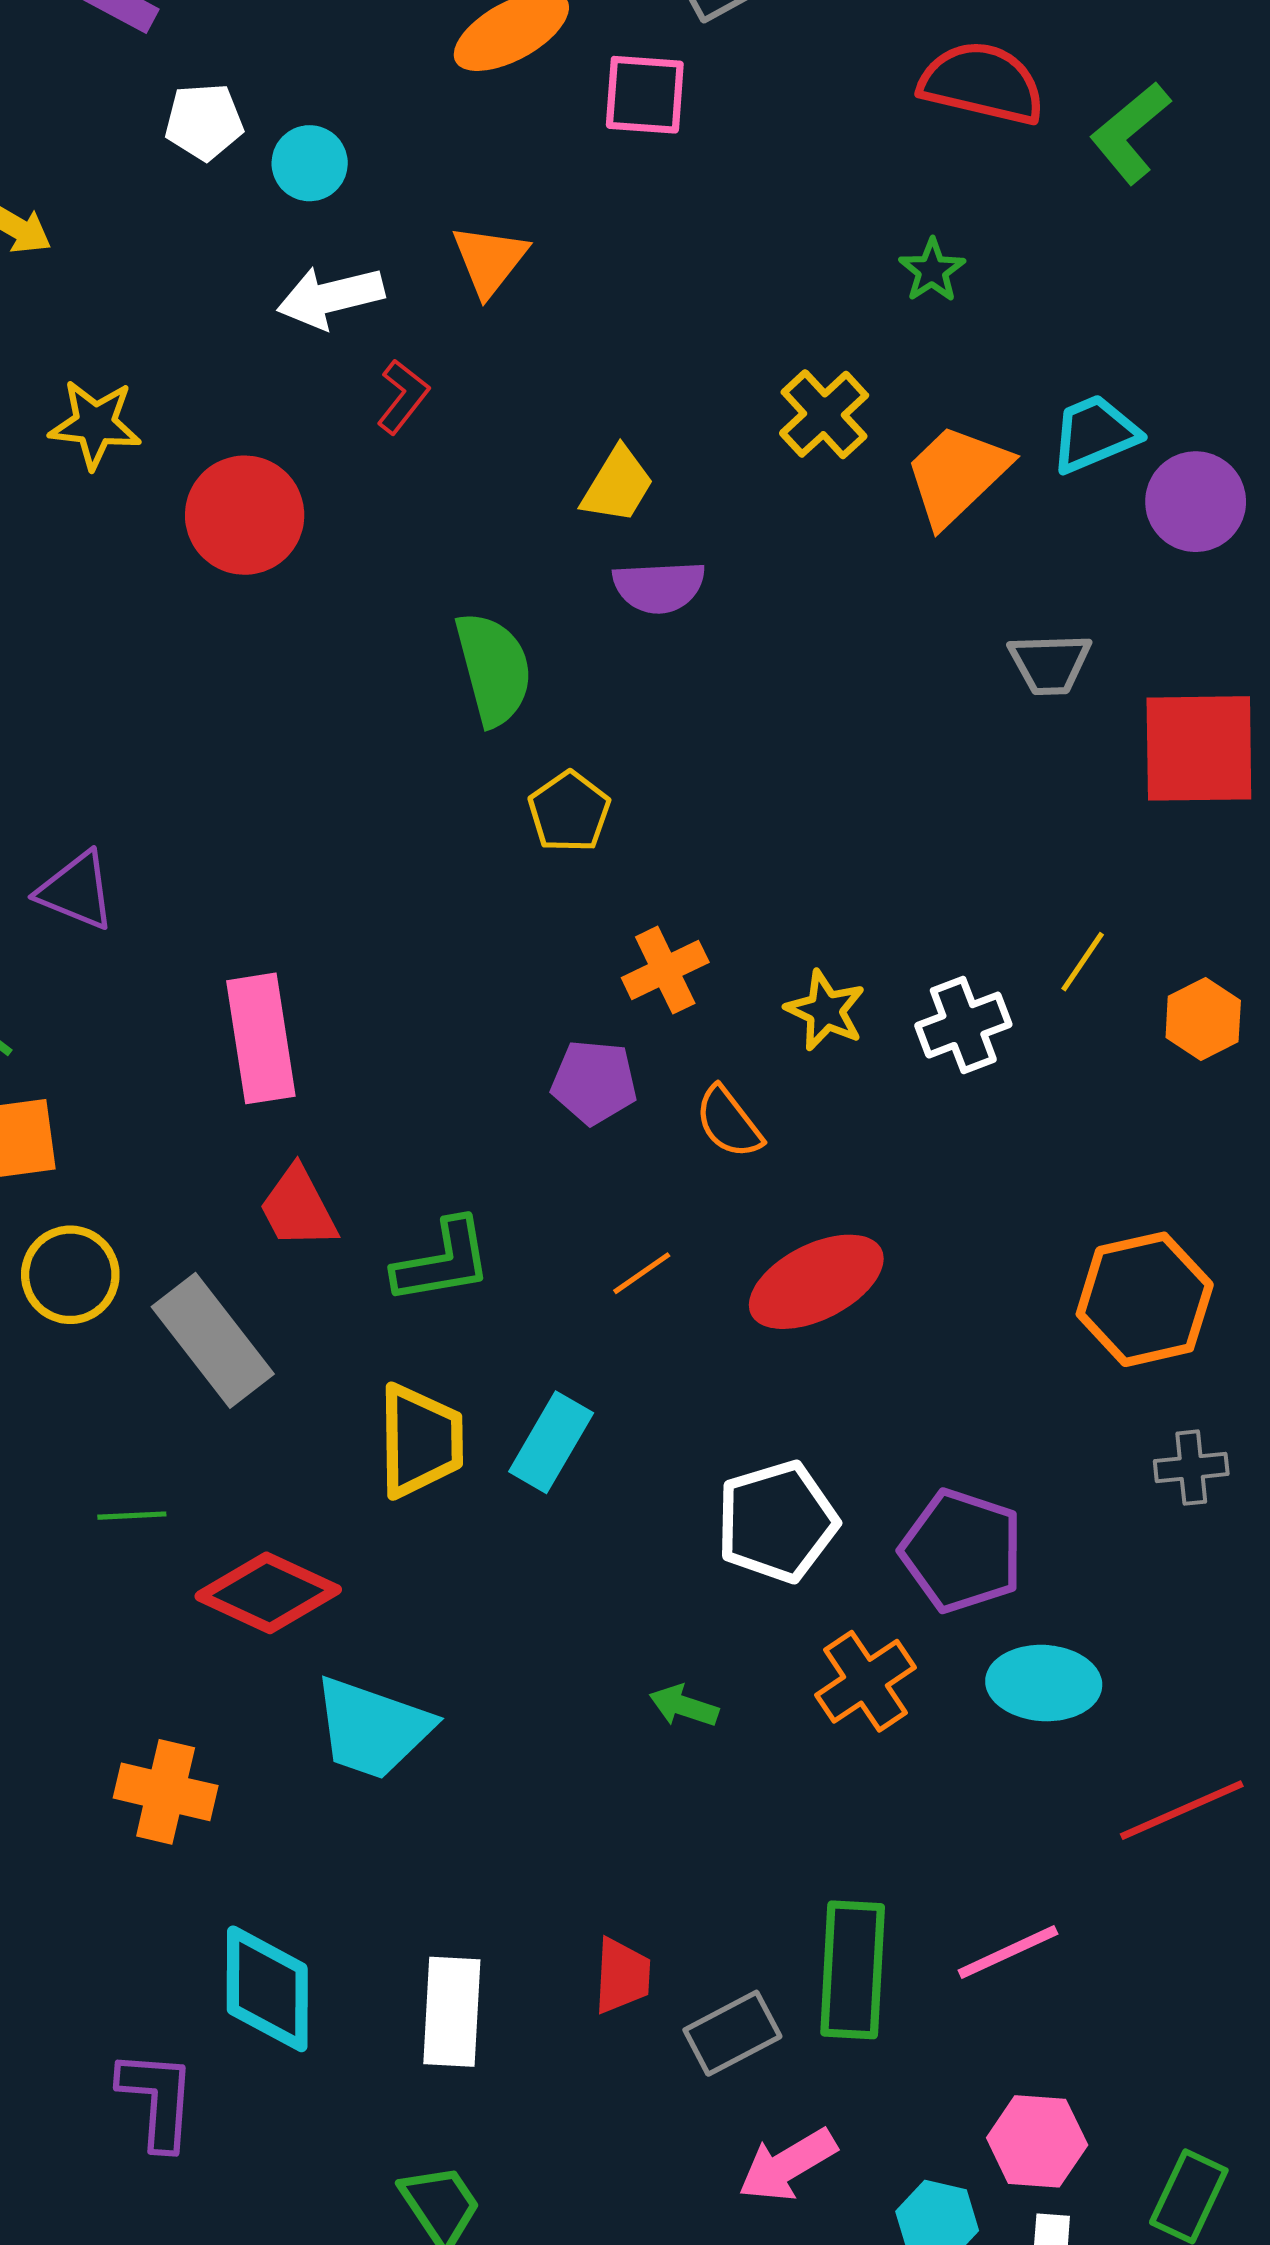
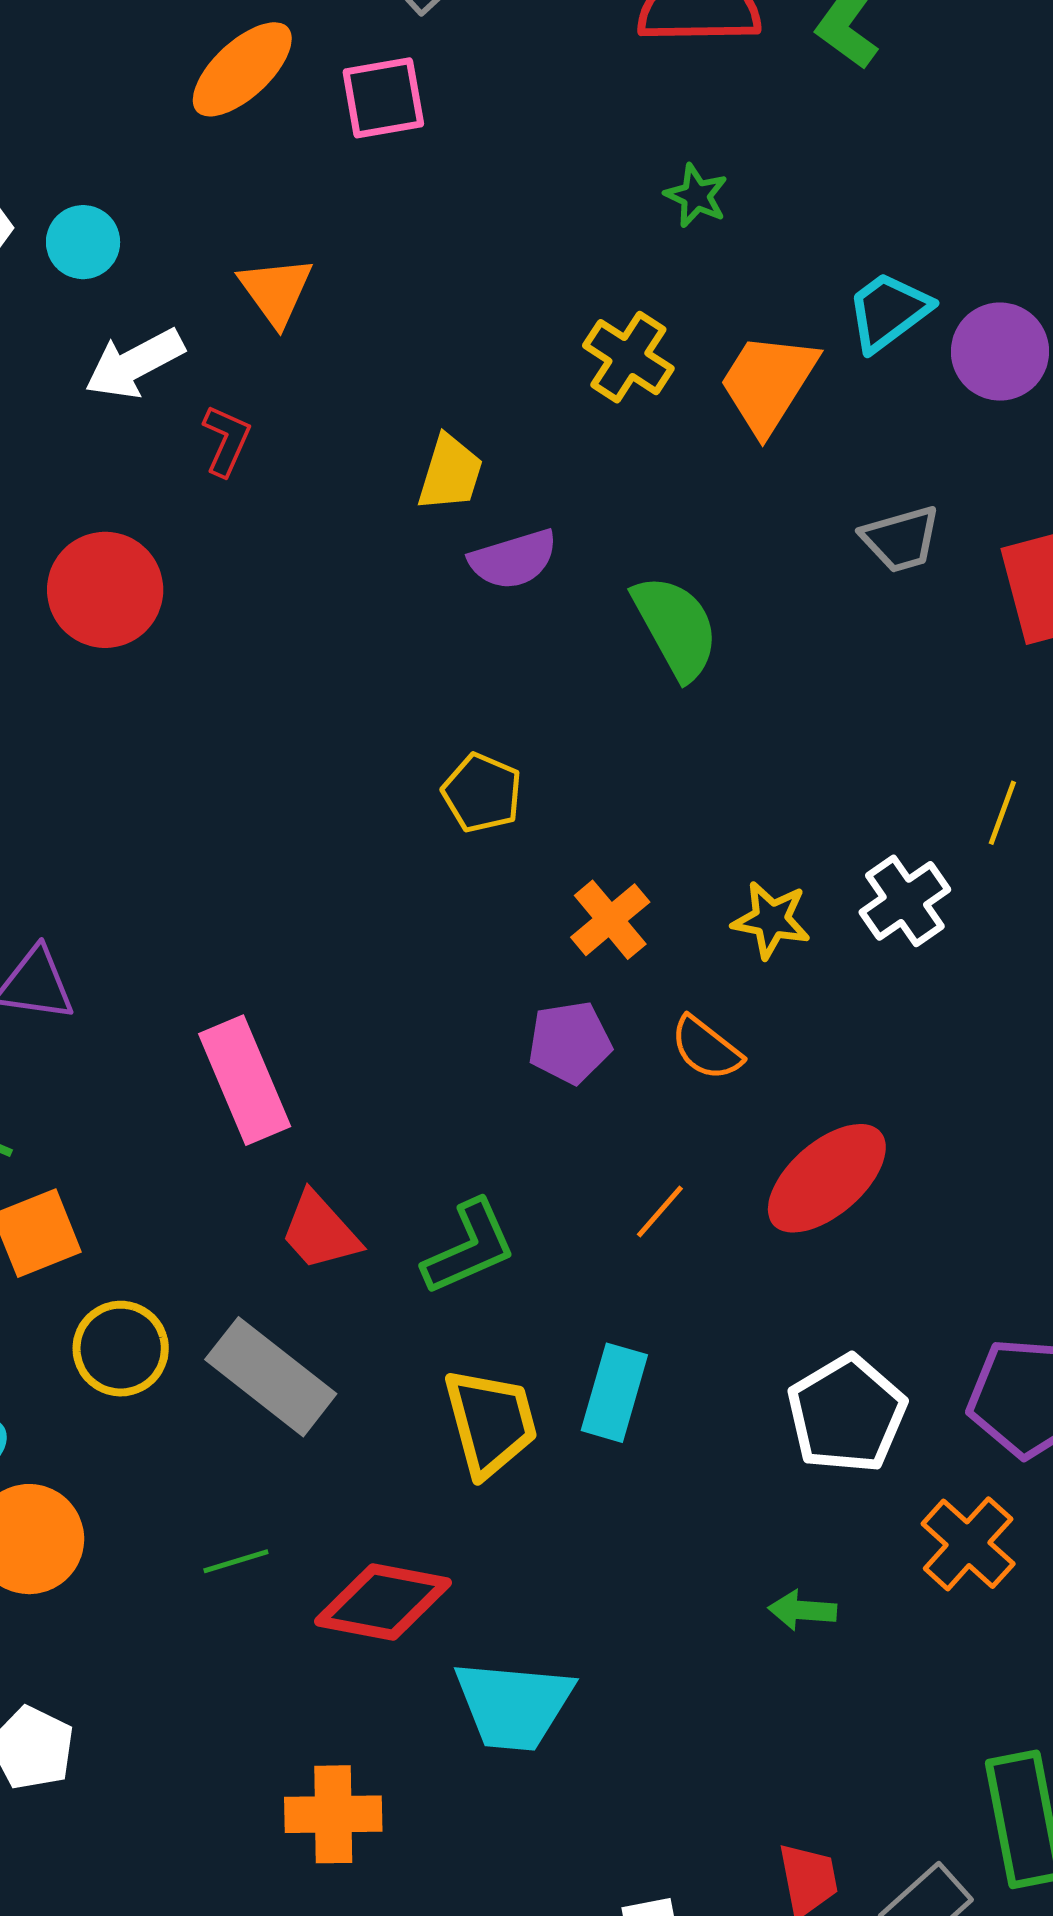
green semicircle: (494, 669) -> (676, 627), moved

